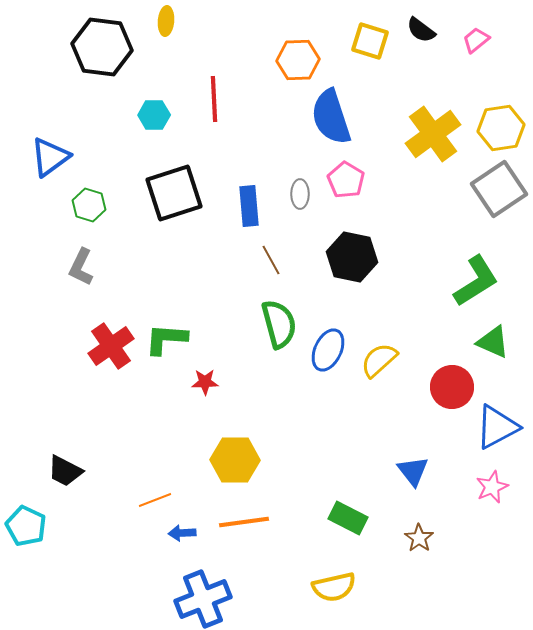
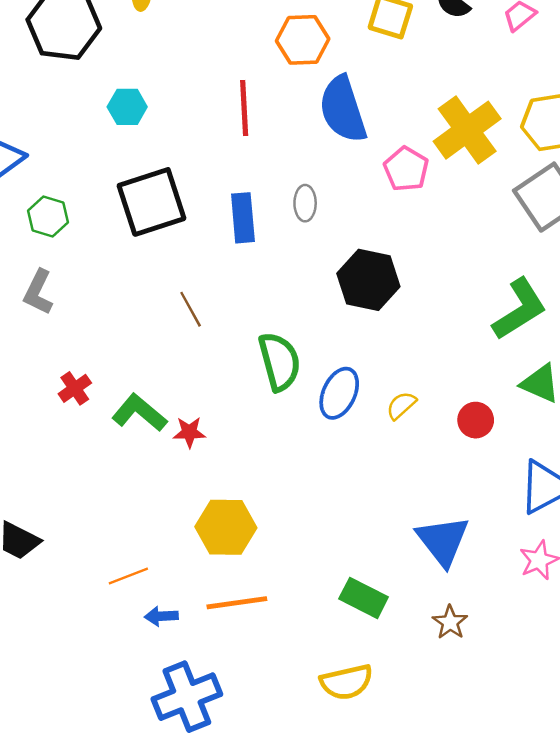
red line: (214, 99) -> (244, 108), moved
pink pentagon: (346, 180) -> (406, 169), moved
brown line: (271, 260) -> (191, 309), moved
green L-shape: (166, 339) -> (139, 413), moved, turned 36
red cross: (111, 346) -> (75, 388), size x0.6
yellow semicircle: (379, 360) -> (401, 405), size x0.7
red circle: (452, 387) -> (476, 420), moved, size x0.7
blue triangle: (413, 471) -> (443, 541), size x1.4

